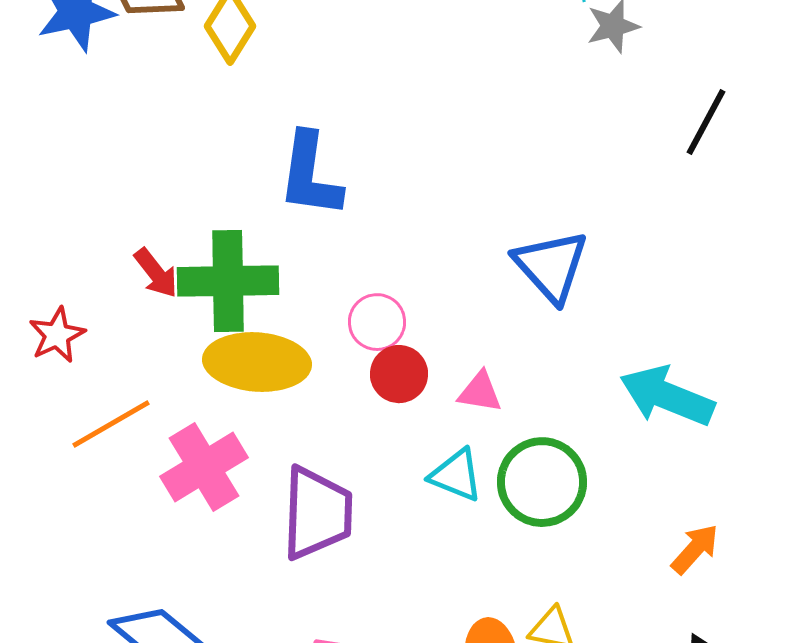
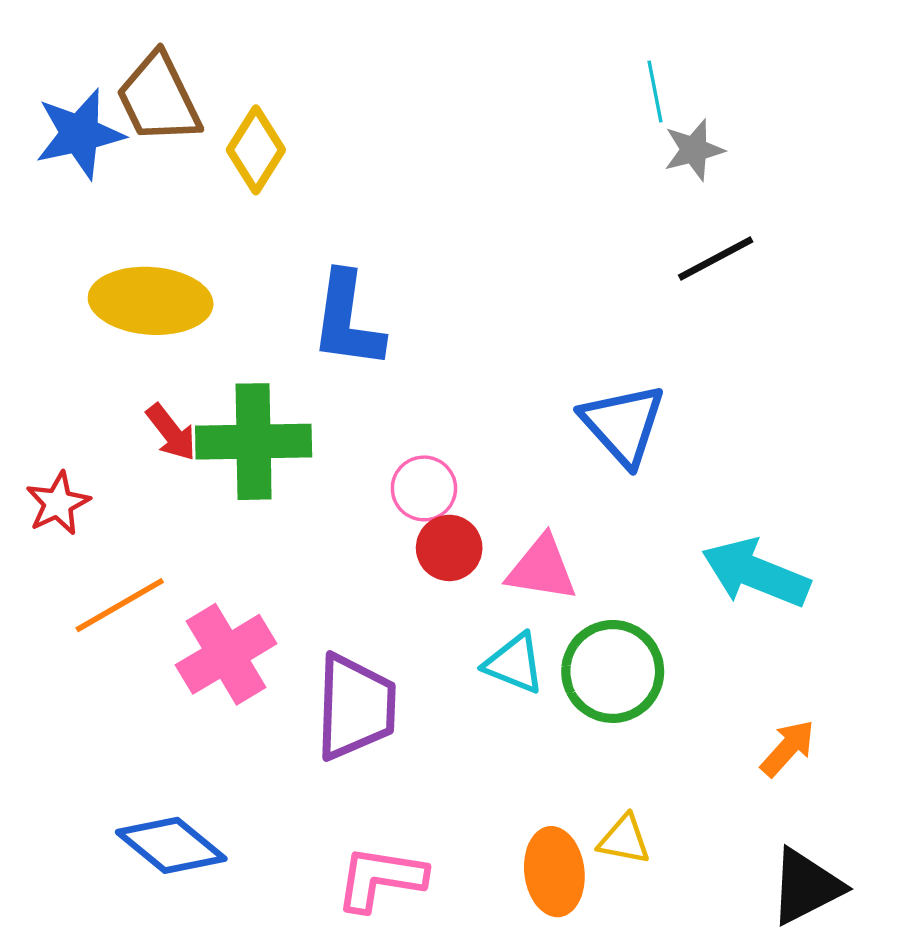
black line: (706, 122) -> (716, 259), moved, turned 34
yellow ellipse: (257, 362) -> (151, 301), moved
pink triangle: (480, 392) -> (542, 569), size x1.4

